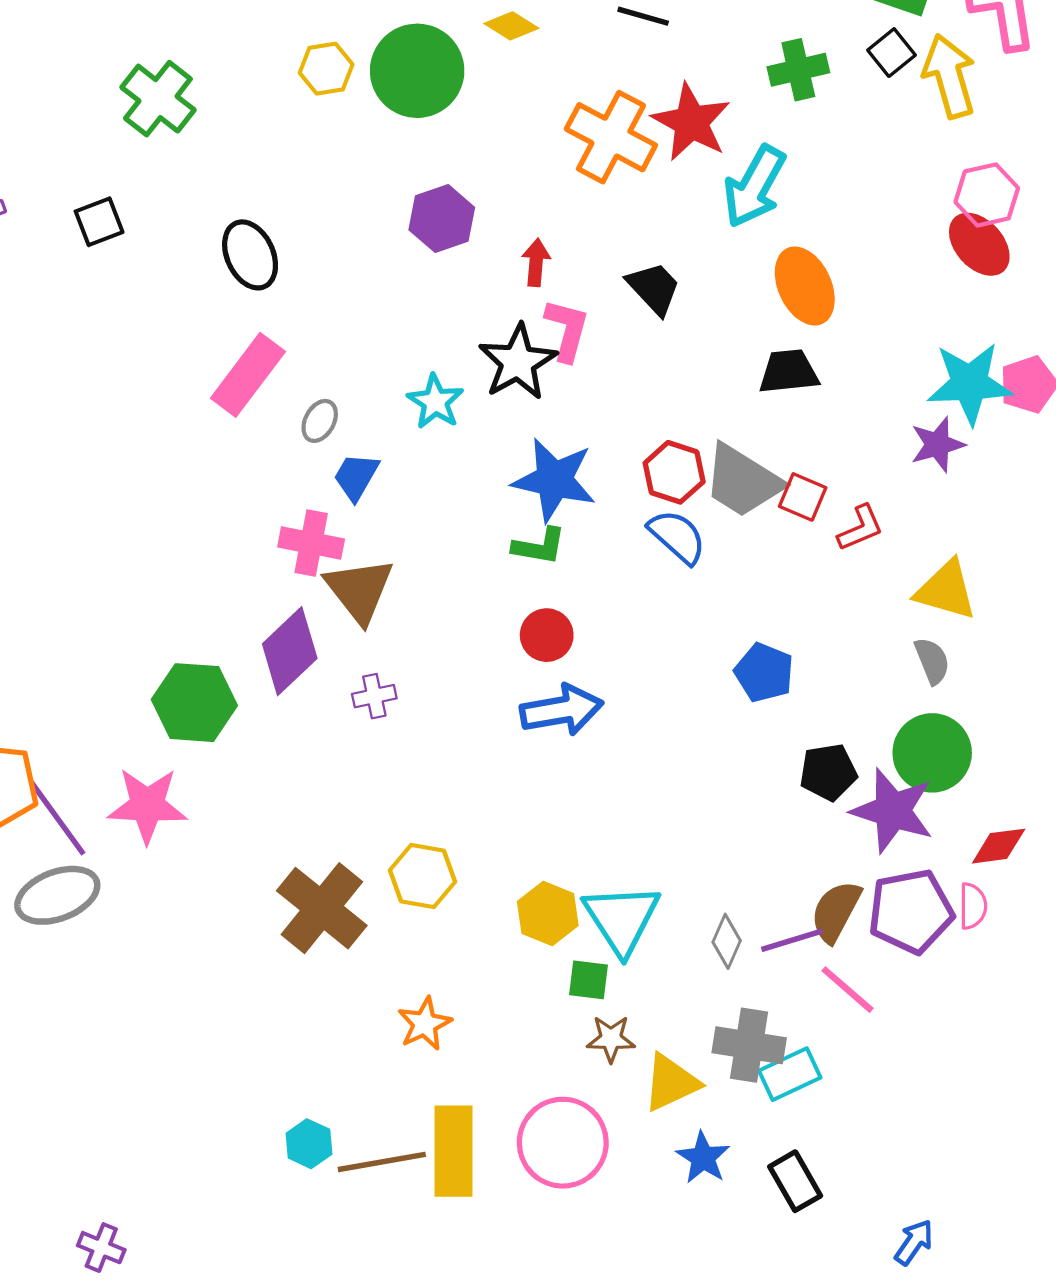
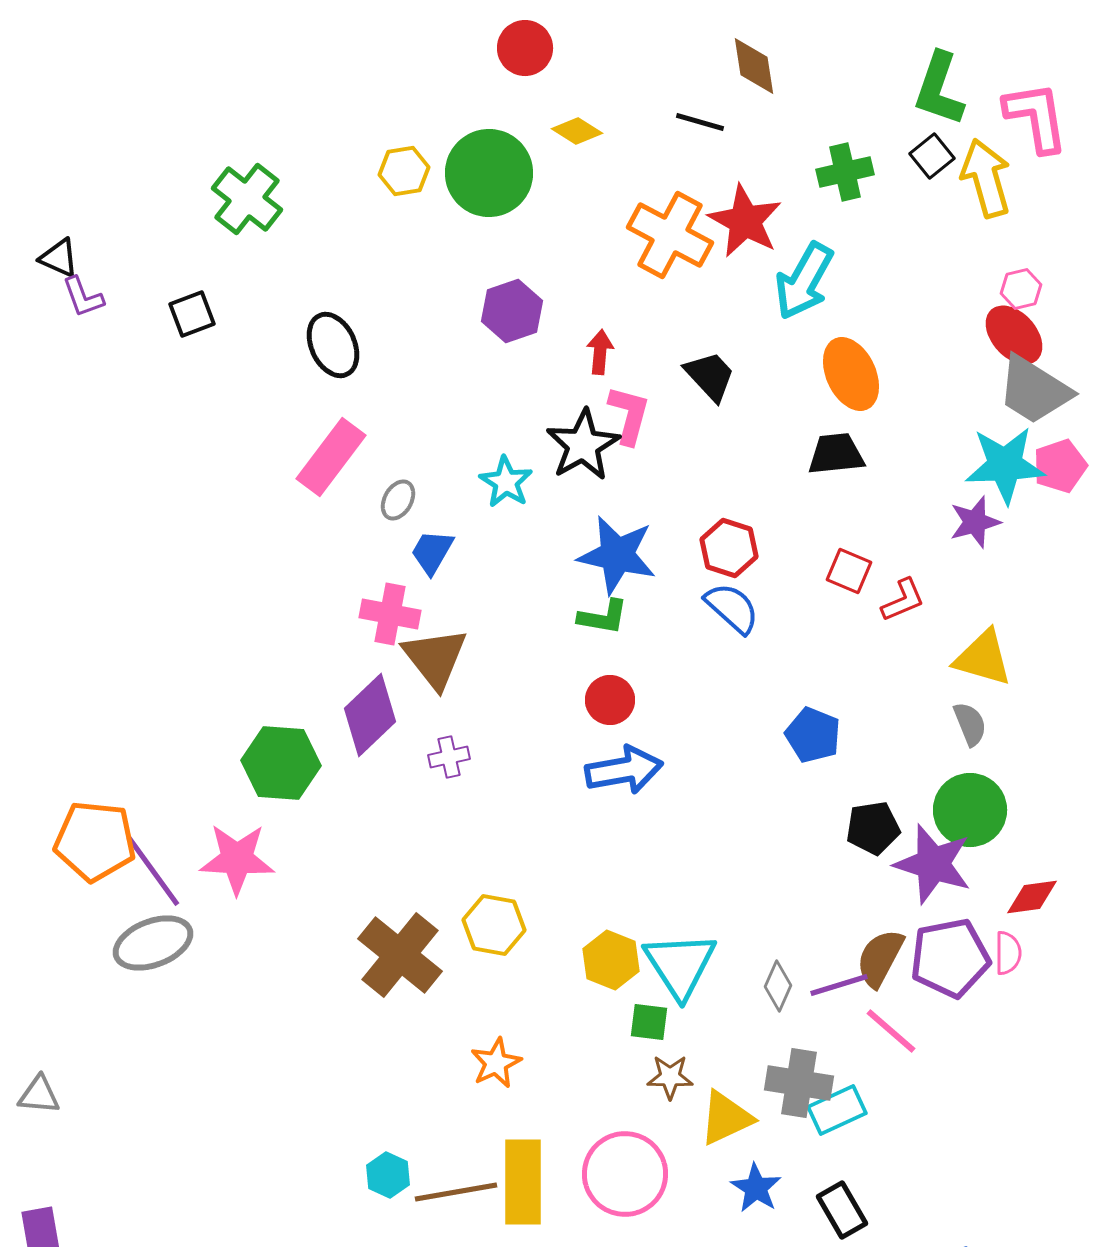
pink hexagon: (987, 195) -> (1021, 289), size x0.7
gray trapezoid: (743, 481) -> (1034, 390), moved

